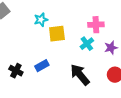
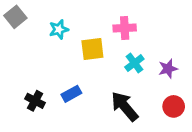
cyan star: (41, 20) -> (59, 29), moved
pink cross: (96, 25) -> (125, 28), moved

